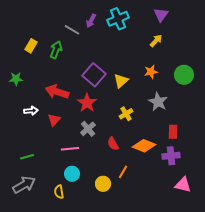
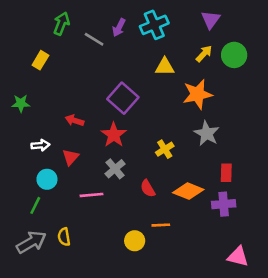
green arrow: (56, 50) -> (61, 24), moved
orange star: (151, 72) -> (197, 94), size x1.6
green circle: (184, 75) -> (234, 55), moved
yellow triangle: (121, 81) -> (165, 67), moved, turned 42
red arrow: (57, 92) -> (74, 120), size x0.6
green line: (27, 157) -> (35, 205), turned -48
orange line: (123, 172) -> (161, 225), turned 56
cyan circle: (72, 174) -> (47, 179), moved
pink triangle: (183, 185) -> (238, 256), moved
yellow semicircle: (59, 192) -> (64, 237), moved

